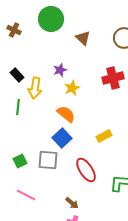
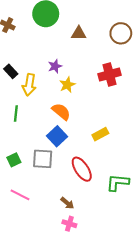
brown triangle: (83, 38) -> (79, 33), turned -42
green line: (18, 107) -> (16, 114), moved

